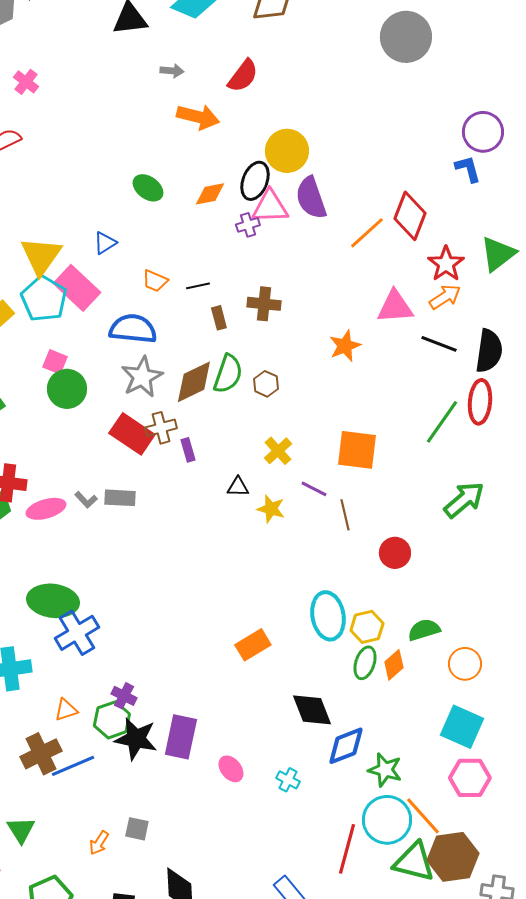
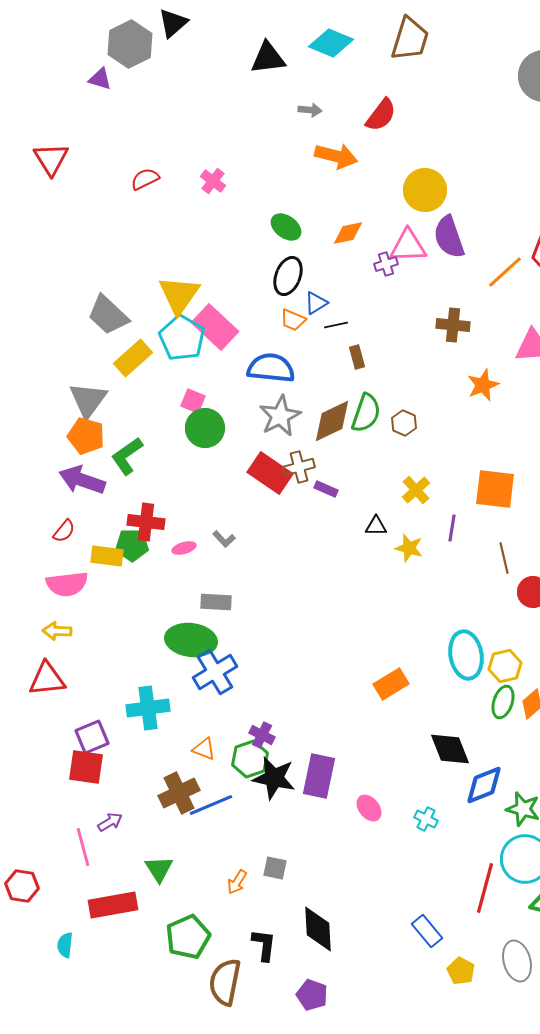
pink cross: (26, 82) -> (213, 181), moved
black ellipse: (255, 181) -> (288, 276), moved
blue triangle: (105, 243) -> (316, 303), moved
brown cross: (264, 304) -> (453, 325), moved
purple rectangle: (188, 450) -> (326, 489), turned -50
purple line: (314, 489) -> (452, 528), turned 72
gray rectangle: (120, 498) -> (216, 602), moved
pink ellipse: (46, 509) -> (184, 548), size x0.6
brown line: (345, 515) -> (504, 558), moved
orange triangle: (66, 710) -> (204, 749), turned 40

